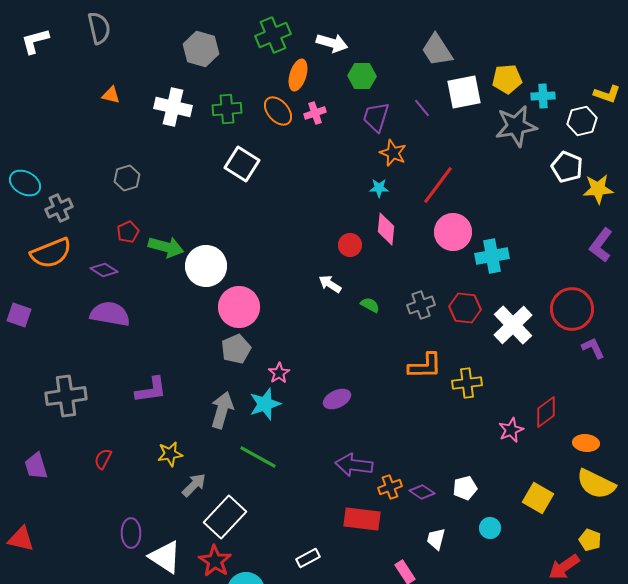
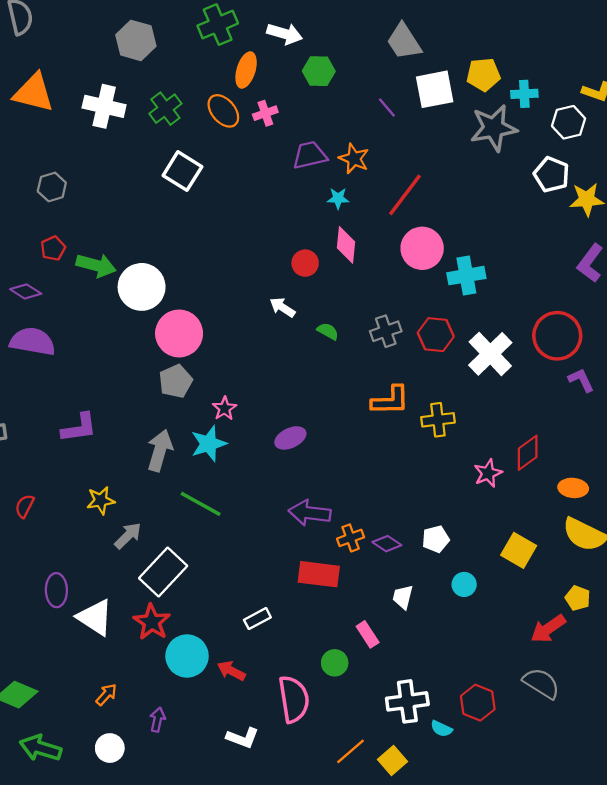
orange triangle: (111, 95) -> (34, 93), size x2.0
green cross: (227, 109) -> (165, 109), turned -32
purple trapezoid: (376, 117) -> (310, 155), moved, turned 60

